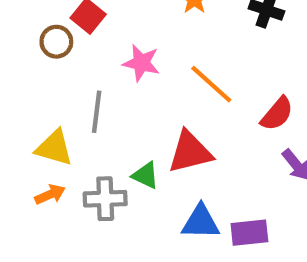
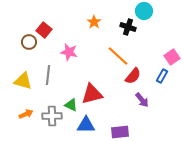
orange line: (211, 84) -> (118, 56), moved
yellow triangle: (54, 148) -> (23, 81), moved
blue triangle: (201, 222) -> (86, 125), moved

